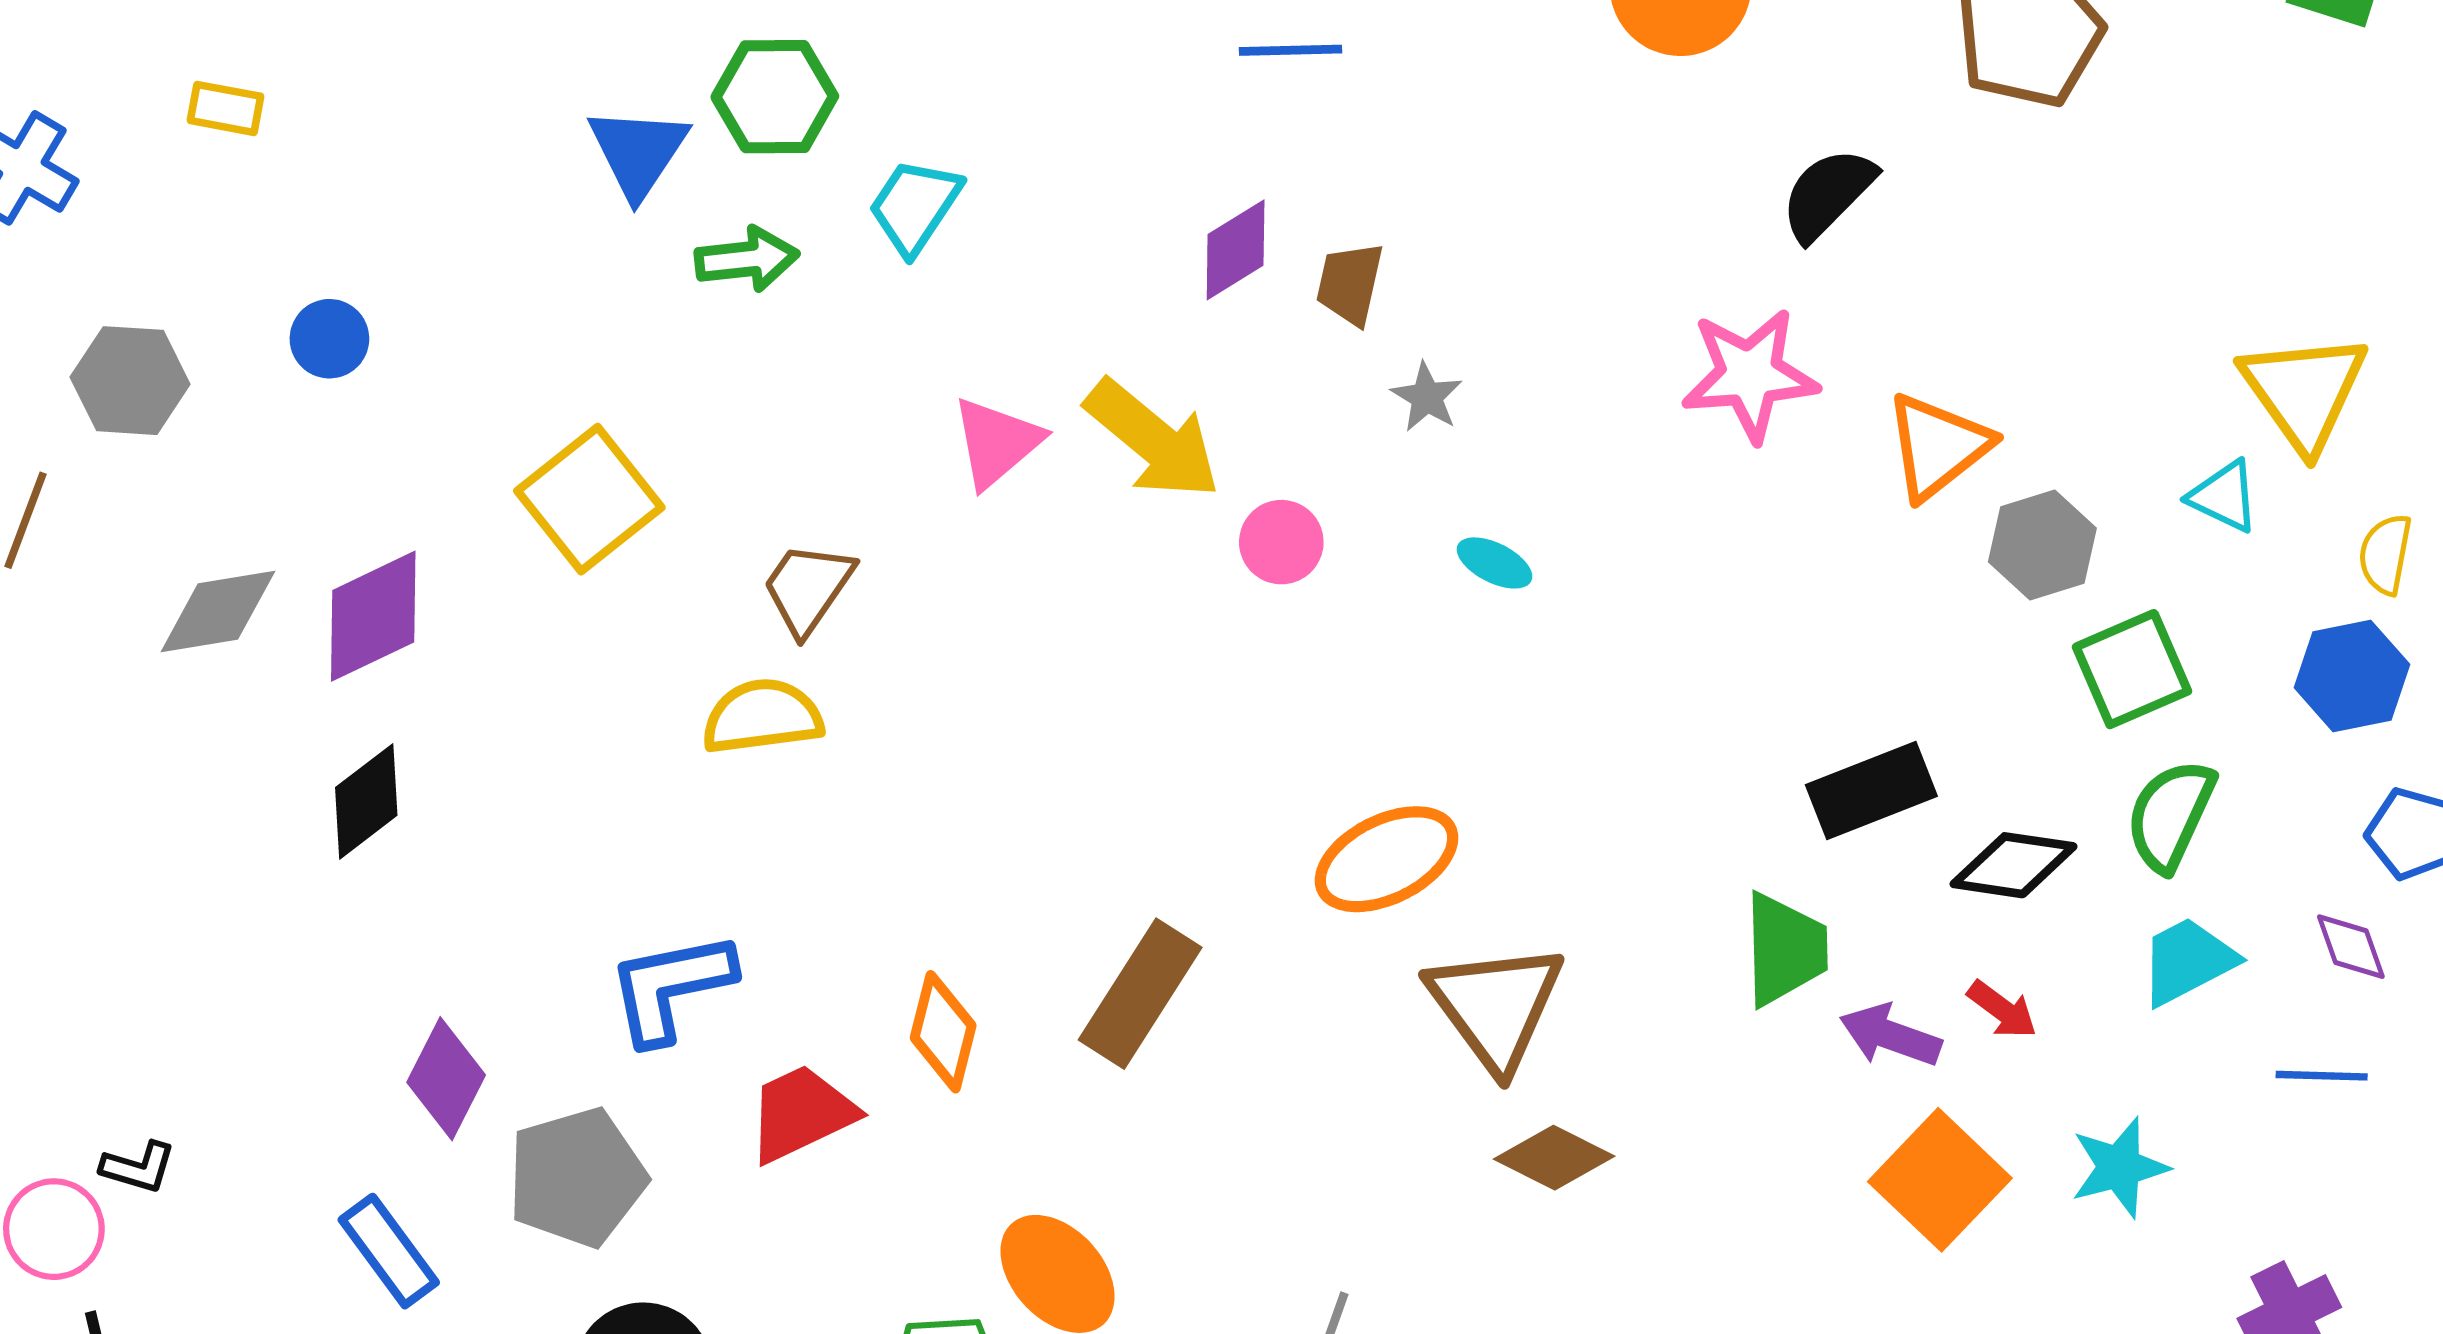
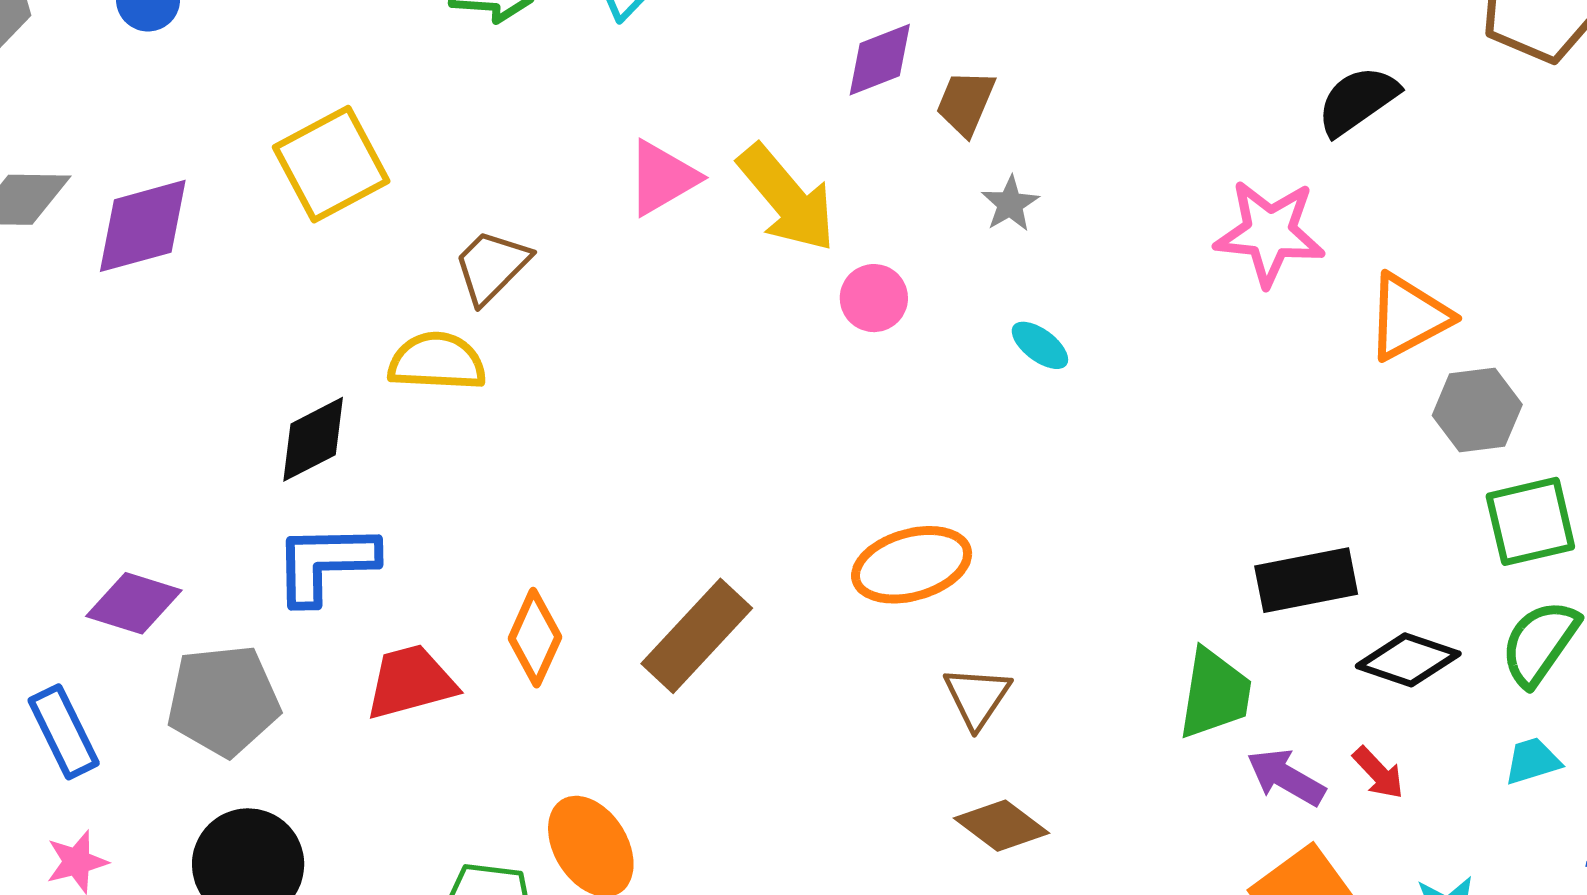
black diamond: (366, 801) -> (313, 439), moved
cyan trapezoid: (2188, 961) -> (1532, 761), size x0.7
brown triangle: (1496, 1006) -> (977, 697), size x0.6
purple diamond: (446, 1079) -> (134, 603), turned 70

